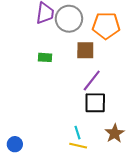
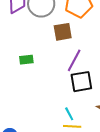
green rectangle: (45, 57) -> (26, 60), moved

